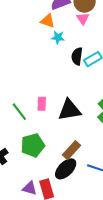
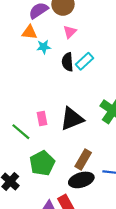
pink triangle: (83, 19) -> (70, 32), moved, turned 32
black ellipse: (66, 169) -> (81, 180), turned 40

